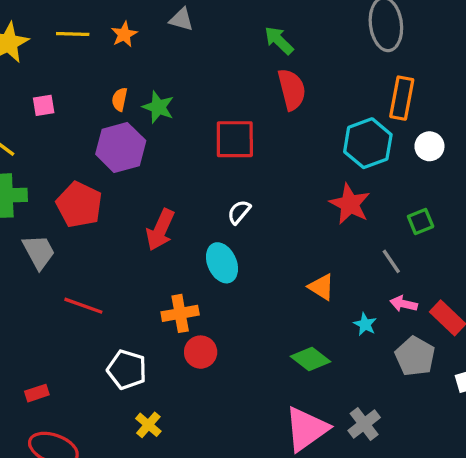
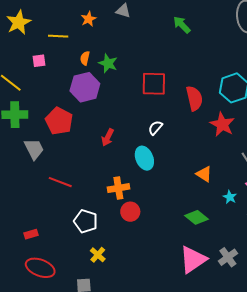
yellow line: (73, 34) -> (58, 36), moved
red semicircle: (292, 89) -> (194, 98), moved
red arrow: (160, 230) -> (108, 137), size x0.7

